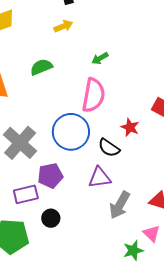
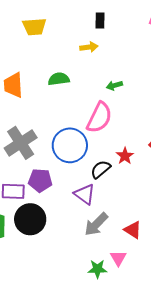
black semicircle: (109, 148) -> (101, 169), turned 90
purple triangle: (99, 178) -> (85, 194), turned 30
black circle: (51, 218) -> (30, 219), size x1.8

